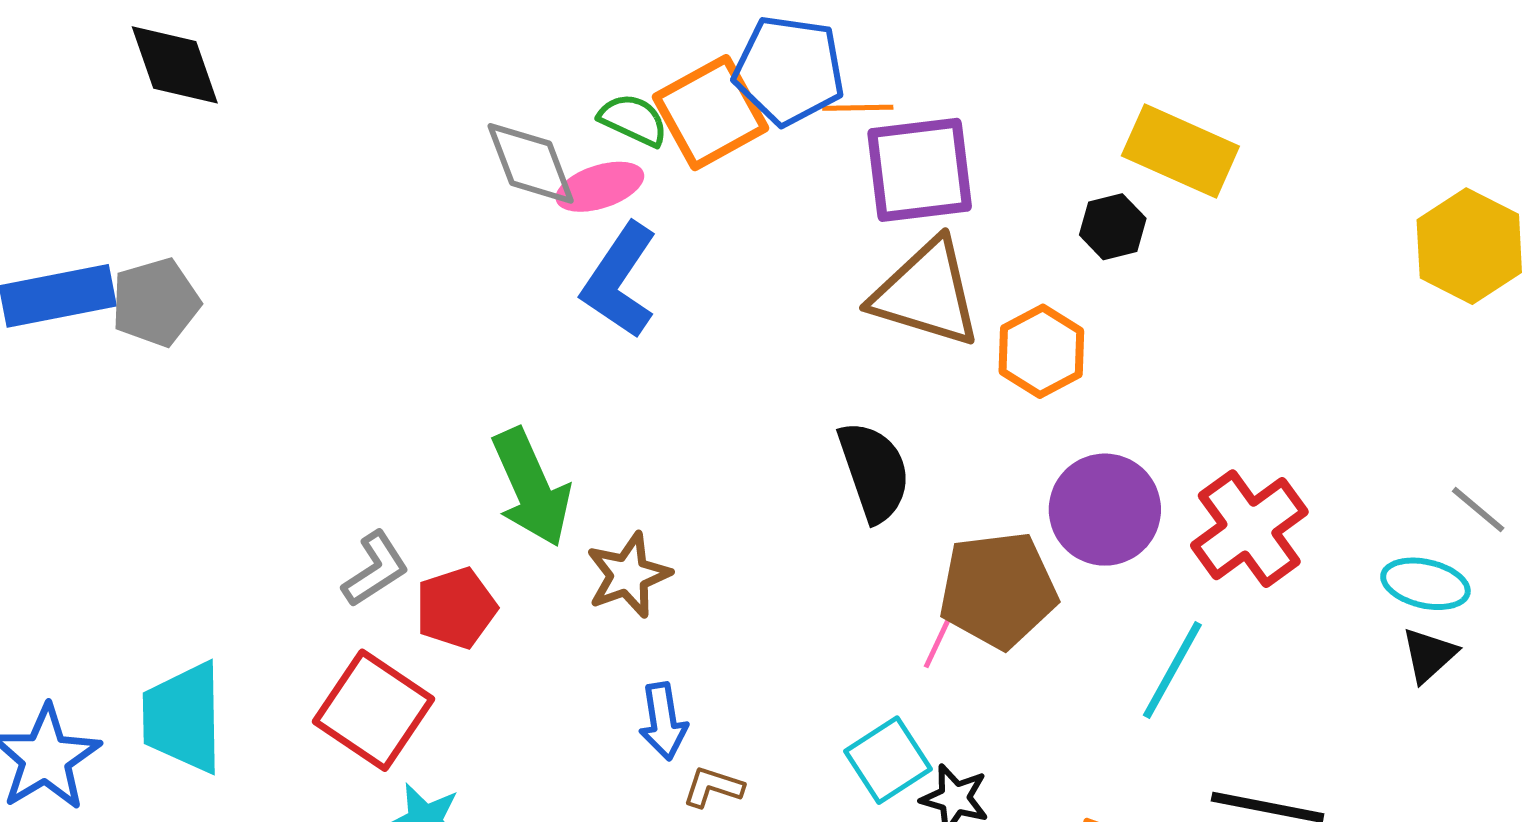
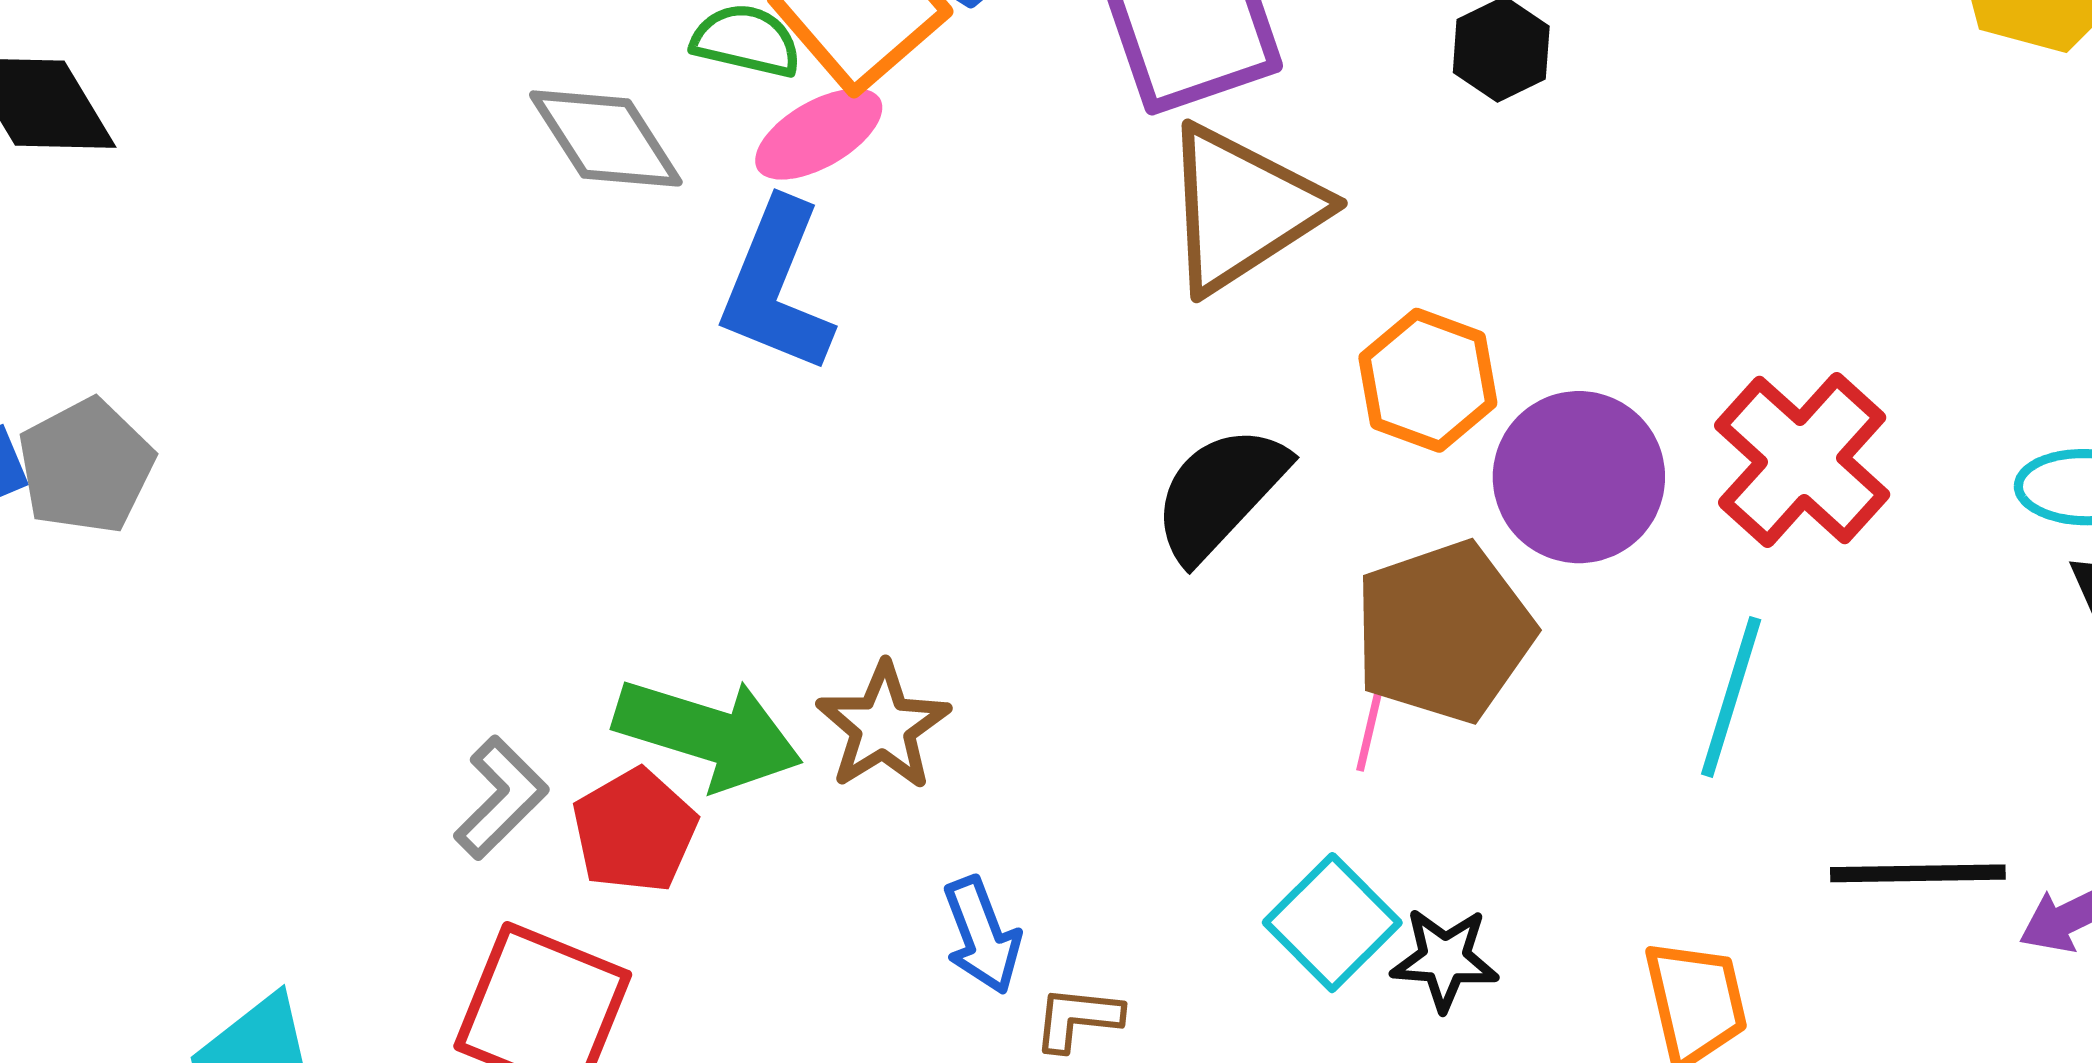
pink ellipse: (600, 187) -> (819, 134), moved
brown triangle: (926, 293) -> (1242, 208), turned -38
orange hexagon: (1041, 351) -> (1428, 380), moved
black semicircle: (874, 471) -> (1220, 493), turned -106
green arrow: (531, 488) -> (708, 734), moved, turned -37

